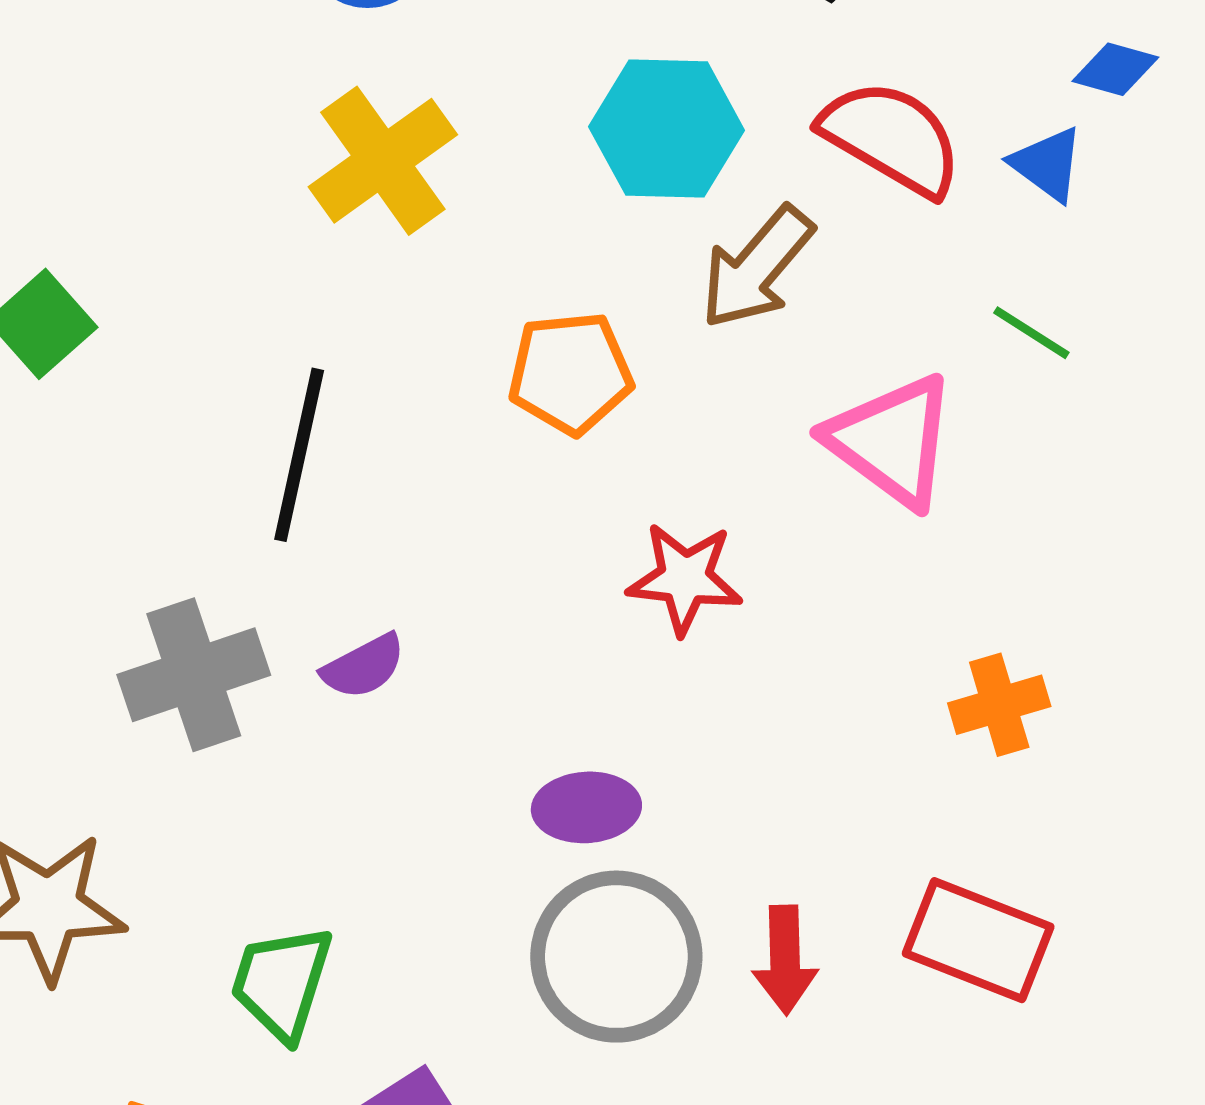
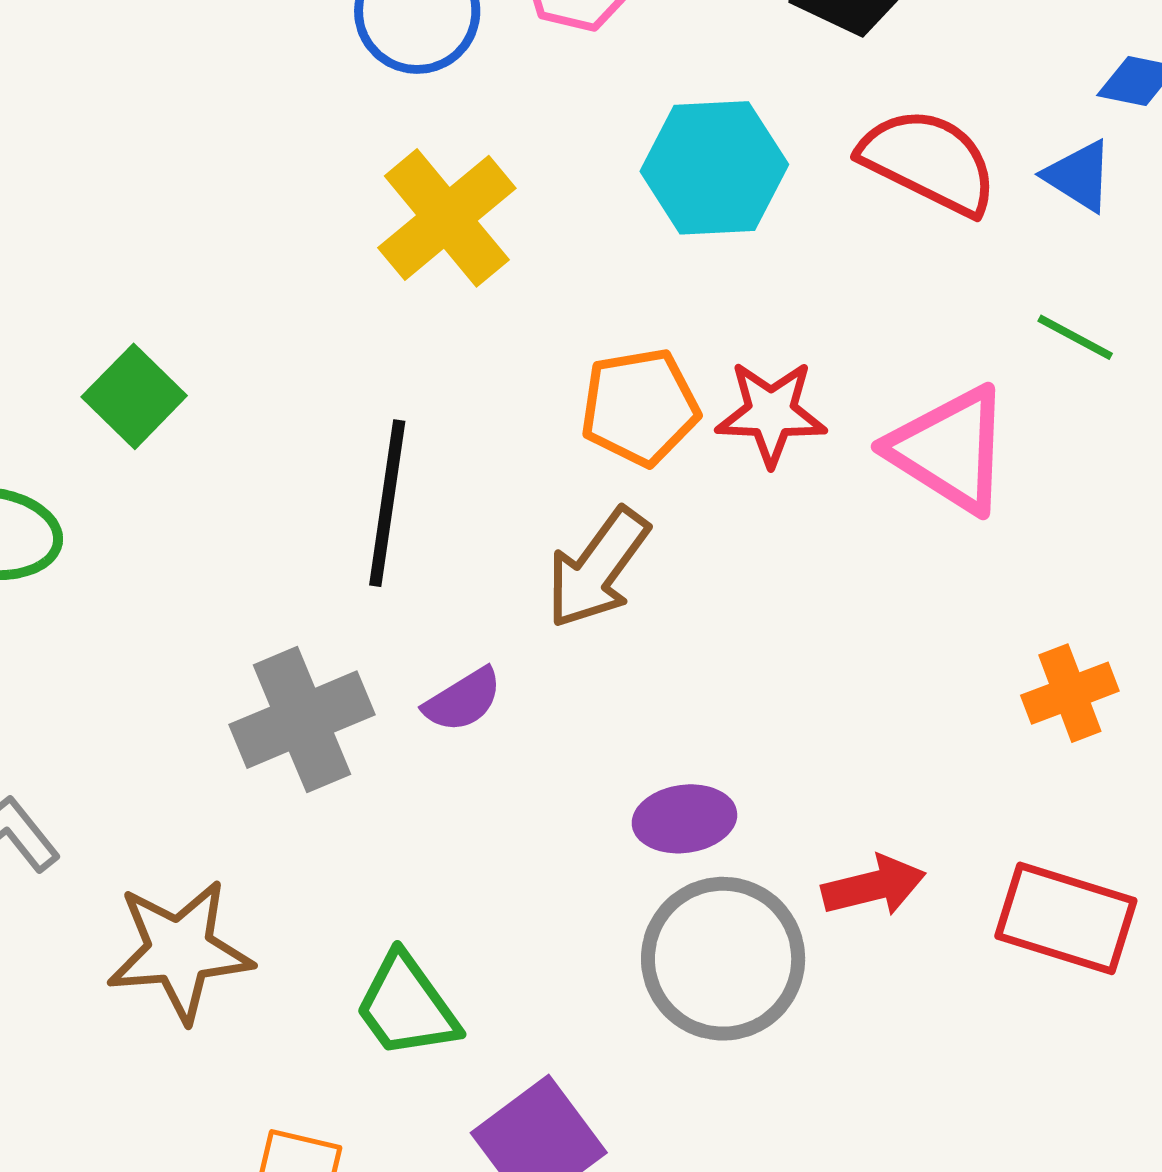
brown arrow: (757, 267) -> (598, 568), moved
red star: (685, 578) -> (771, 413), moved
red arrow: (785, 960) -> (874, 886), moved, turned -98
green trapezoid: (282, 982) -> (407, 1006), turned -49

